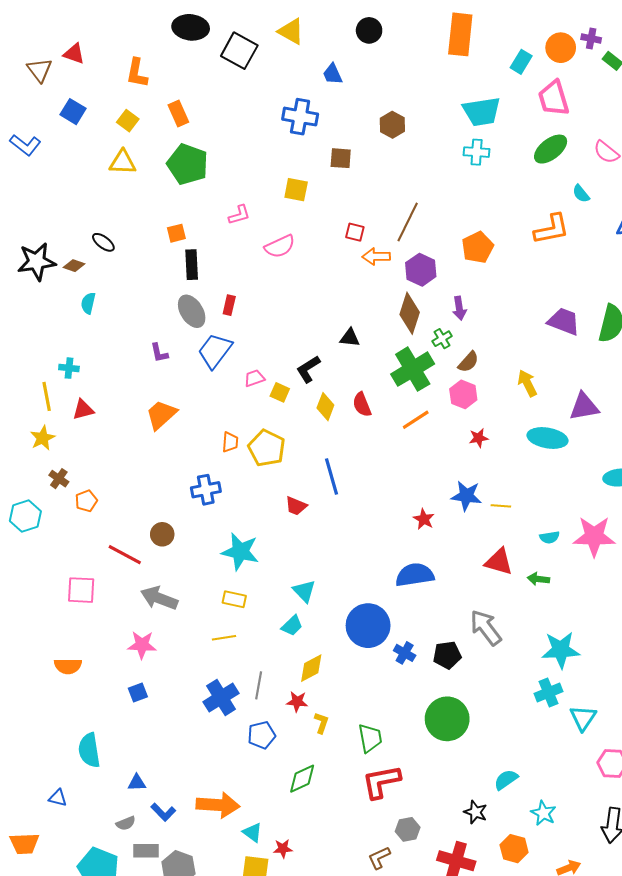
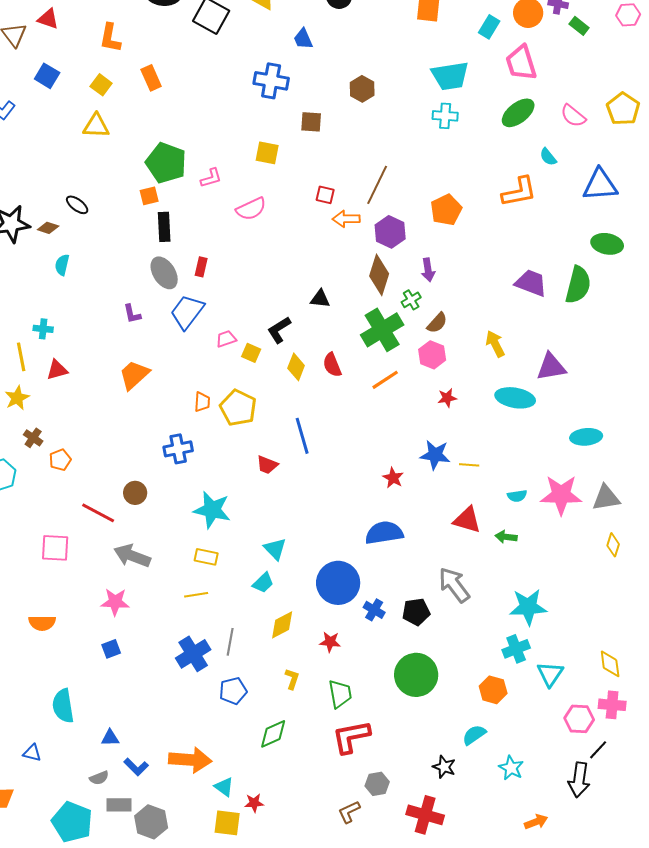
green pentagon: (188, 164) -> (166, 163), moved
red star: (297, 702) -> (330, 642), moved
orange hexagon: (514, 849) -> (493, 690), moved

